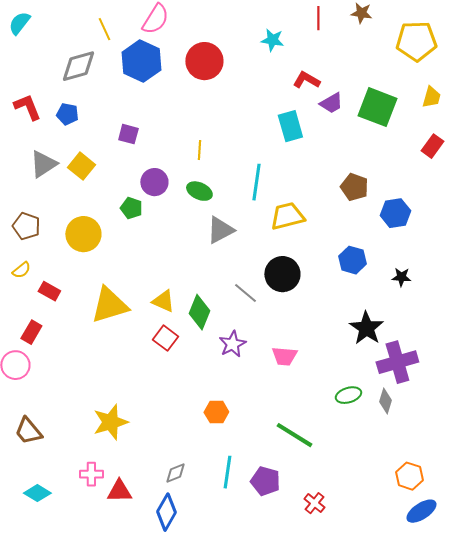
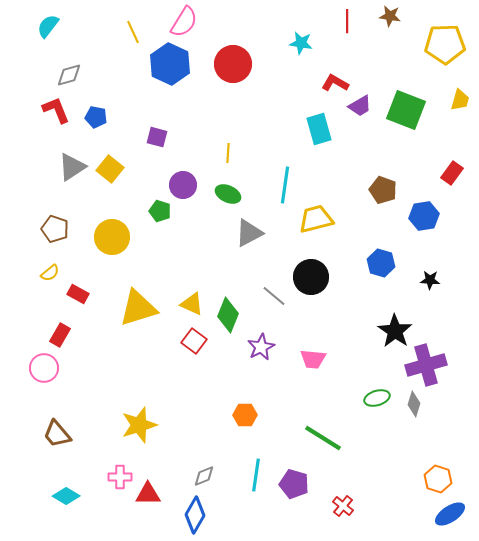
gray diamond: (78, 66) -> (69, 75), moved, size x0.7
red rectangle: (432, 146) -> (452, 173), moved

